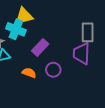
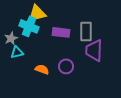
gray rectangle: (88, 32) -> (86, 31), moved
purple rectangle: (40, 47) -> (61, 32), moved, turned 54

